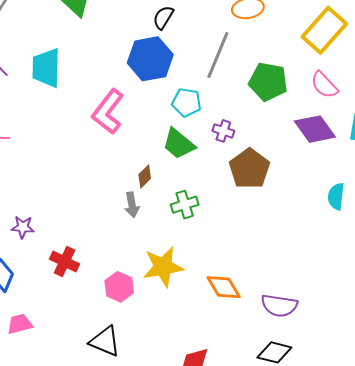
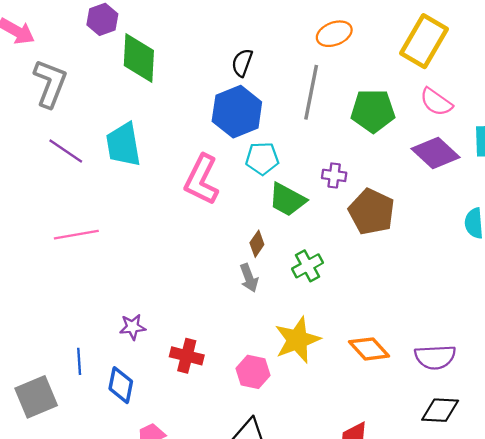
cyan pentagon: (187, 102) -> (262, 158), moved

